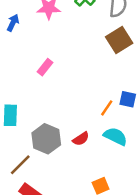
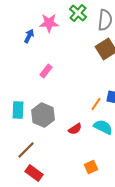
blue arrow: (13, 23) -> (29, 36), moved
gray hexagon: (46, 139) -> (43, 115), moved

